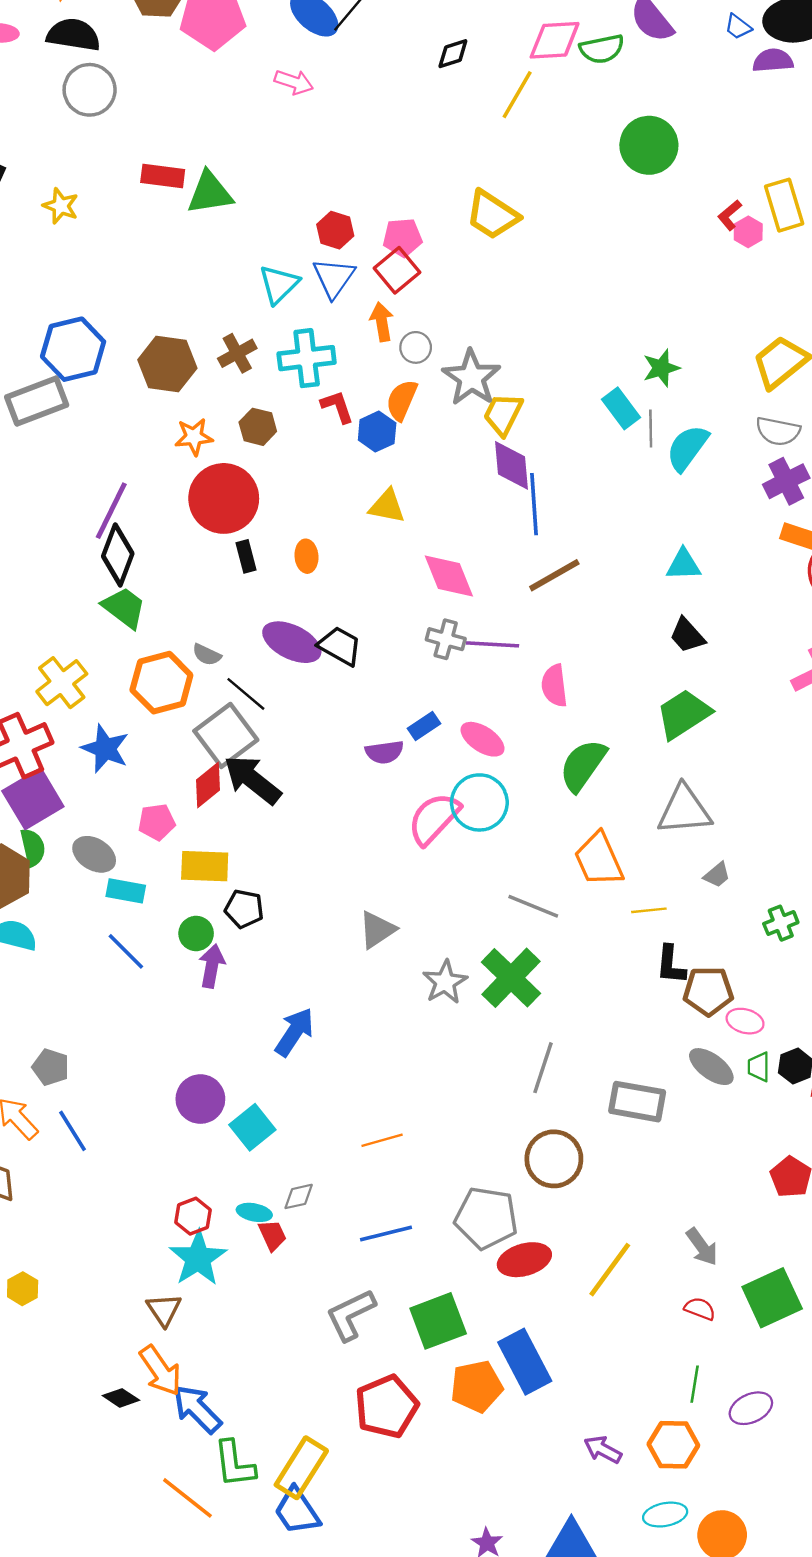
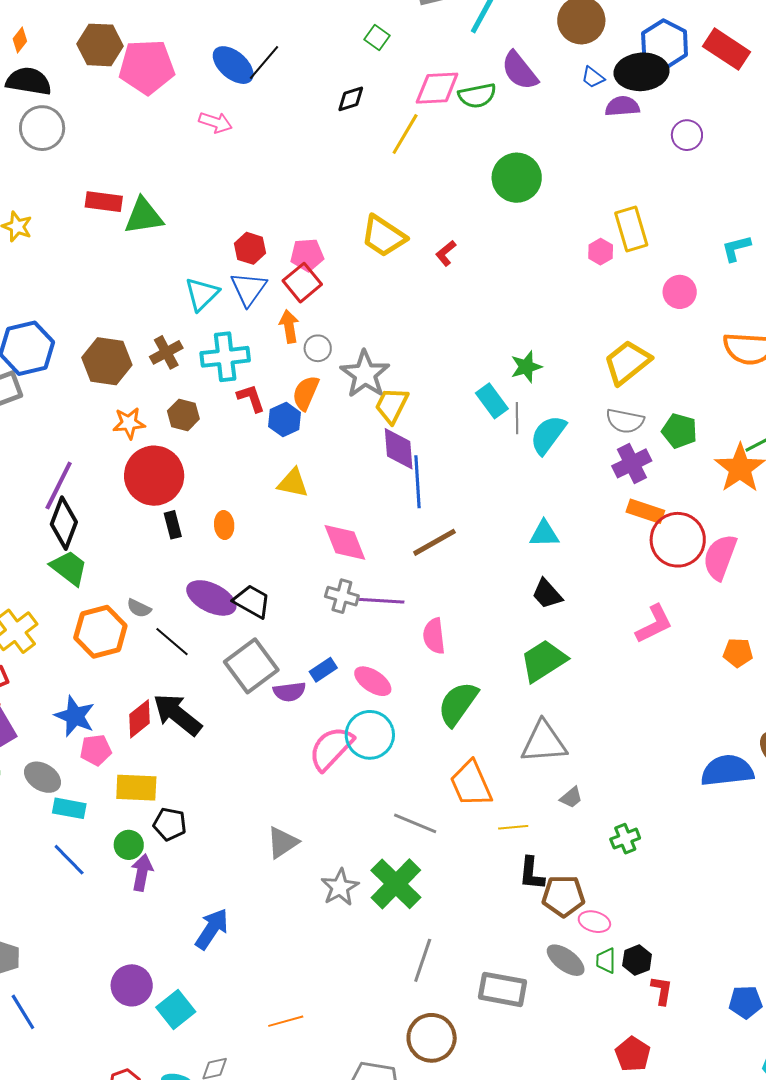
red L-shape: (730, 215) -> (446, 253), moved
gray square: (226, 735) -> (251, 666), moved
blue star: (105, 749) -> (75, 716), moved

